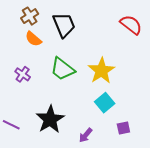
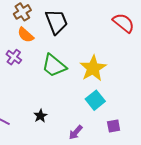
purple cross: (23, 74) -> (14, 57), moved
black star: (50, 119) -> (40, 116), size x0.5

